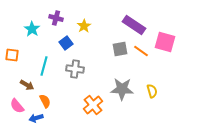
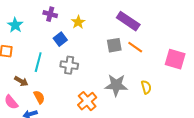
cyan star: (32, 29) -> (15, 25), moved
pink square: (165, 42) -> (175, 59), moved

